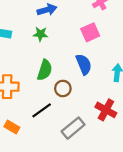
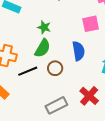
green star: (40, 34) -> (44, 27), moved
black line: (42, 110) -> (28, 71), moved

